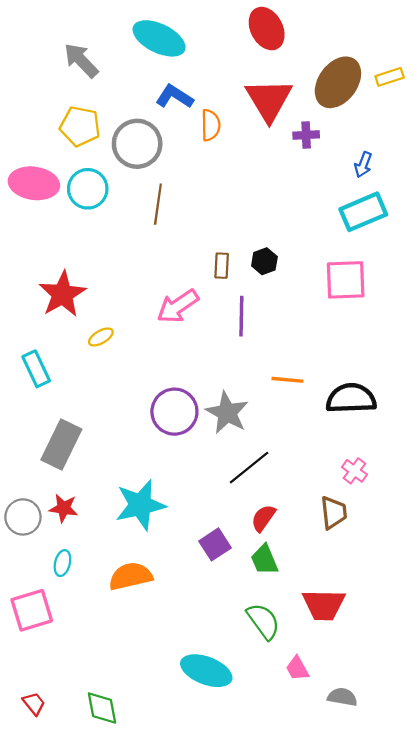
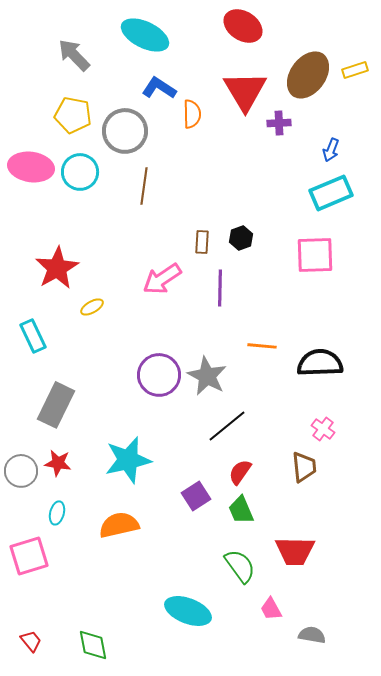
red ellipse: (267, 29) -> (243, 26), turned -30

